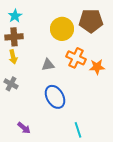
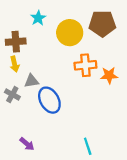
cyan star: (15, 16) -> (38, 18), moved
orange cross: (76, 58) -> (85, 65), turned -30
gray triangle: (48, 65) -> (31, 81), moved
blue ellipse: (55, 97) -> (49, 100), moved

